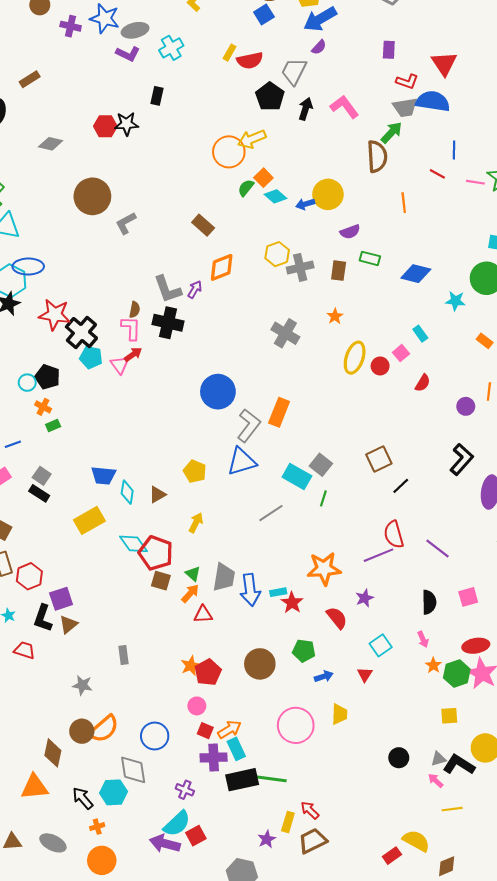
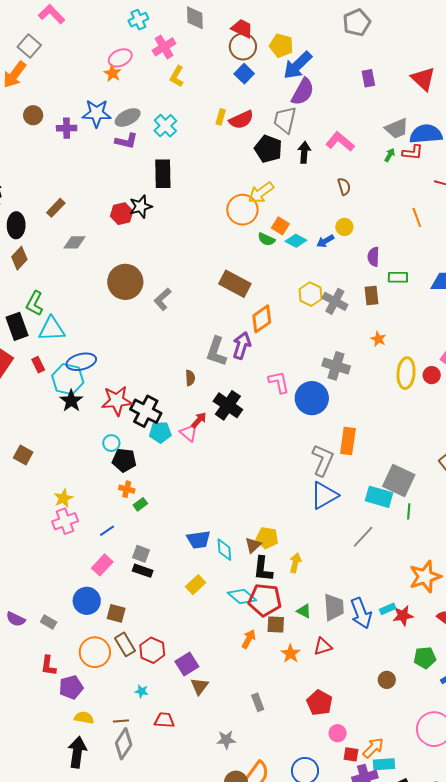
purple semicircle: (319, 47) -> (303, 92), size x1.8
brown rectangle: (30, 79) -> (56, 208), moved
red L-shape: (407, 81) -> (413, 152), moved
black rectangle: (157, 96) -> (163, 174), size x1.6
blue semicircle: (433, 101) -> (426, 134), moved
green arrow: (392, 133) -> (390, 155), size x0.6
brown semicircle: (377, 156) -> (344, 186), moved, size x0.6
green semicircle: (246, 188) -> (266, 239), turned -90
yellow circle: (328, 194) -> (344, 227), size x0.6
brown rectangle: (203, 225) -> (235, 284), size x1.4
purple semicircle: (350, 232) -> (373, 257), turned 126
gray cross: (300, 267) -> (335, 301), turned -35
gray L-shape: (168, 289) -> (216, 351), turned 52
purple arrow: (195, 289) -> (242, 345), size x1.5
black cross: (168, 323) -> (228, 405), moved, turned 36
pink L-shape: (131, 328) -> (279, 382), moved
cyan circle: (27, 383) -> (111, 443), moved
blue circle: (218, 392) -> (312, 398), moved
gray square: (321, 465) -> (399, 481), size x1.5
yellow pentagon: (195, 471) -> (267, 538), moved
yellow rectangle: (89, 520) -> (196, 585), size x0.7
orange arrow: (190, 593) -> (249, 639), moved
red star: (292, 603) -> (403, 616), turned -30
black L-shape: (43, 618) -> (263, 569), moved
brown circle: (260, 664) -> (387, 680), size x0.6
orange star: (191, 666) -> (290, 654), moved
red pentagon: (208, 672) -> (320, 703), moved
cyan rectangle: (236, 749) -> (384, 764), turned -55

